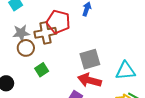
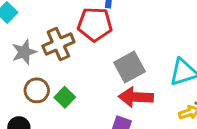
red pentagon: (58, 22) -> (95, 24), moved
brown circle: (26, 48) -> (37, 90), moved

